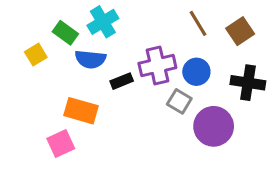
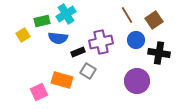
green rectangle: (65, 33) -> (42, 21), turned -49
blue circle: (196, 72) -> (136, 40), moved
gray square: (179, 101) -> (88, 71), moved
orange rectangle: (81, 111) -> (62, 80), moved

